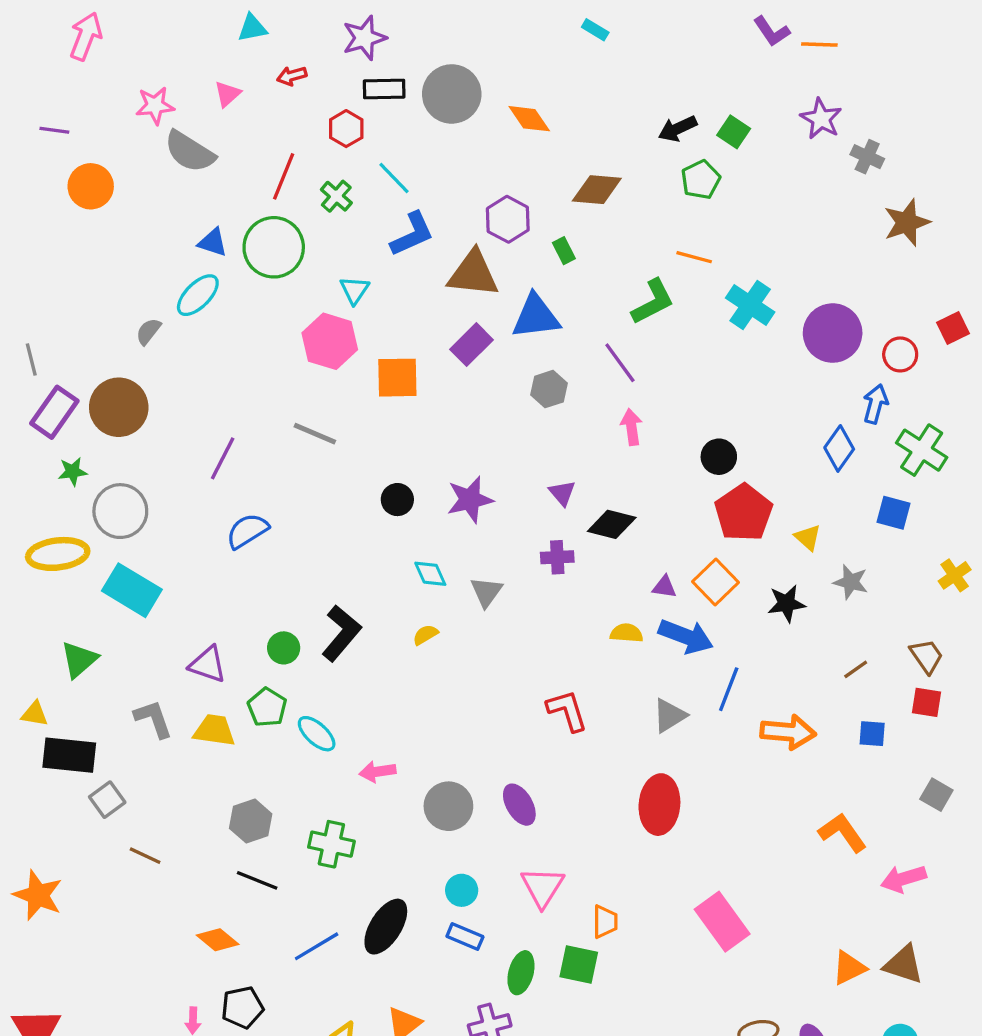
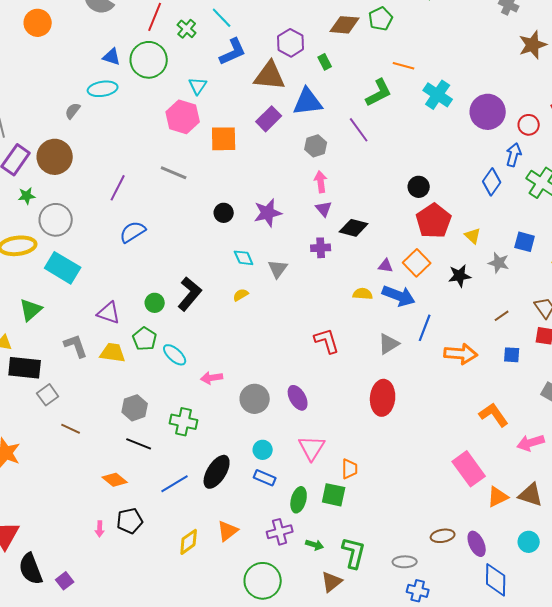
green pentagon: (701, 180) -> (381, 19), moved
cyan ellipse: (198, 295) -> (103, 89), turned 36
pink arrow: (631, 427) -> (321, 182), moved
blue square: (894, 513) -> (525, 242), moved
pink rectangle: (722, 922) -> (469, 469), moved

